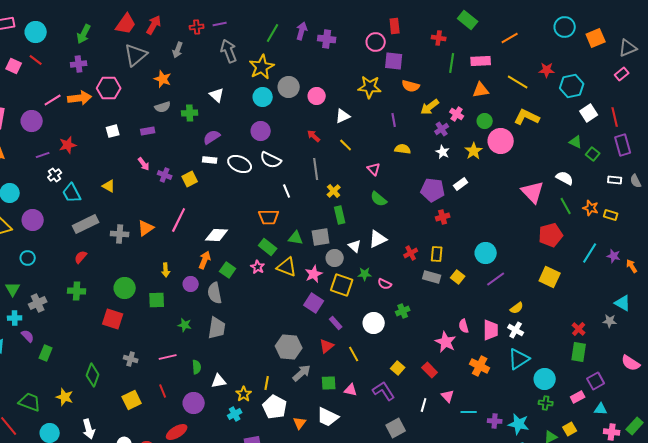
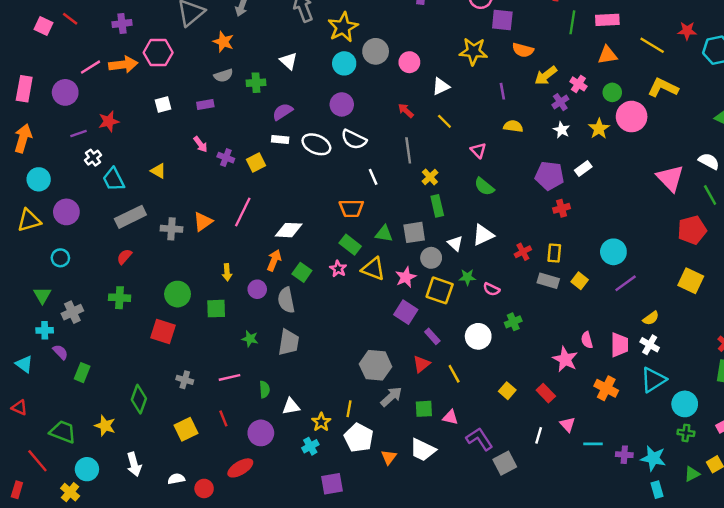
purple L-shape: (384, 391) -> (479, 439), moved

